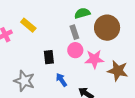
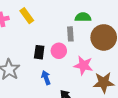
pink circle: (75, 50) -> (59, 51), moved
brown star: (118, 71) -> (104, 83), turned -30

